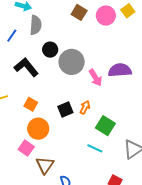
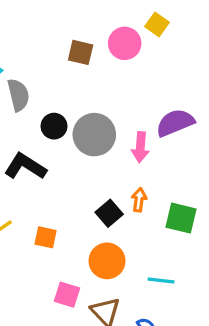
pink arrow: (95, 78) -> (140, 147), turned 54
orange square: (31, 104) -> (46, 237), moved
orange circle: (38, 129) -> (107, 261), moved
cyan line: (95, 148) -> (161, 281), moved

